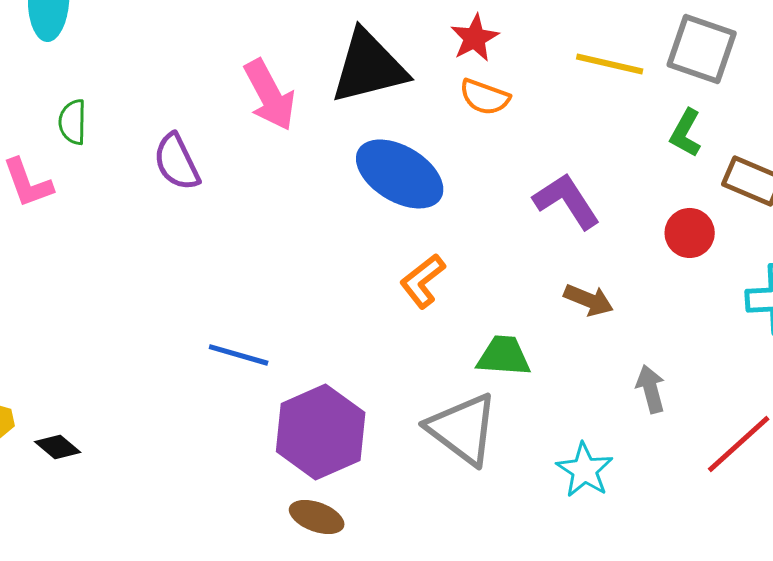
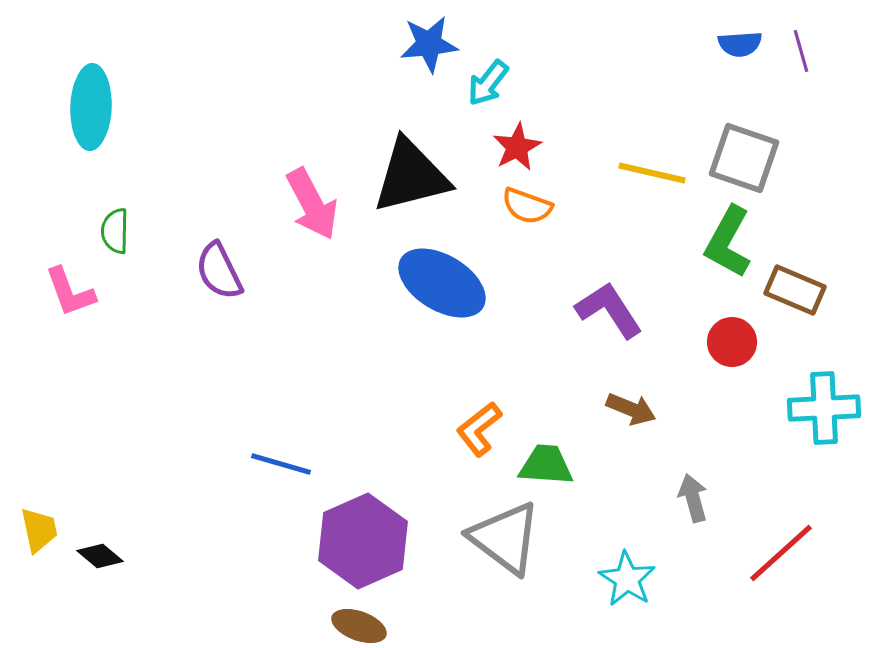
green L-shape: (686, 133) -> (728, 242), size x1.5
orange L-shape: (423, 281) -> (479, 429), moved

